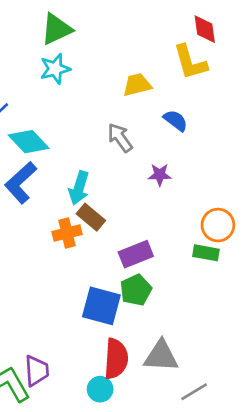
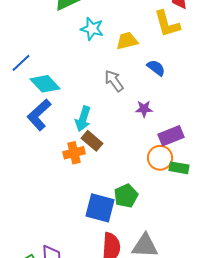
cyan star: (55, 69) -> (92, 29), moved, turned 30
orange circle: (218, 225) -> (160, 158), moved
purple rectangle: (136, 254) -> (171, 136), moved

